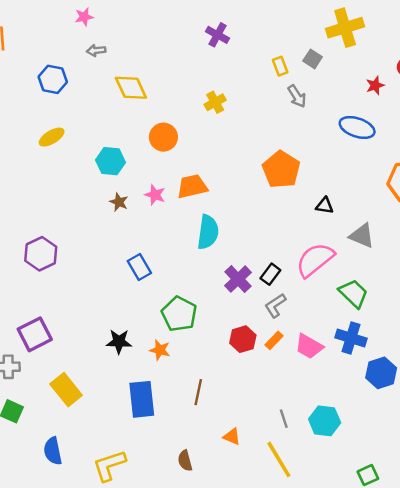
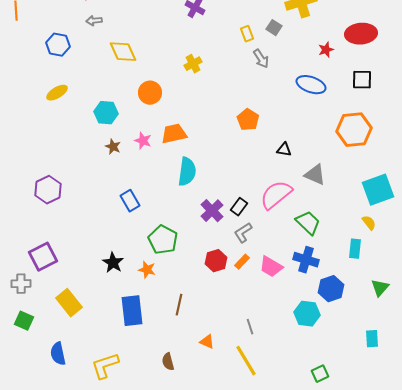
orange pentagon: (281, 170) -> (248, 120), size x0.7
black star: (119, 342) -> (113, 263), turned 30
cyan hexagon: (325, 421) -> (307, 314), moved

